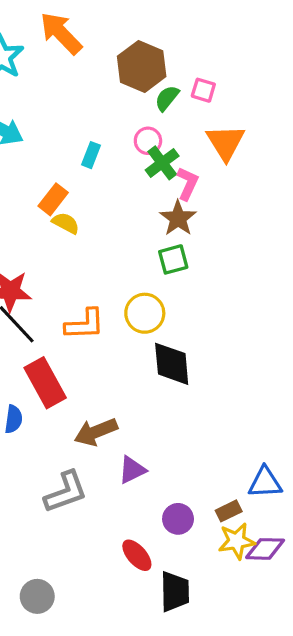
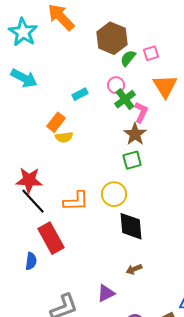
pink square: (203, 90) -> (151, 53), turned -35
cyan rectangle: (91, 155) -> (80, 94), turned 42
yellow semicircle: (66, 223) -> (64, 137), turned 144
brown arrow: (96, 432) -> (134, 269), moved, size x0.6

